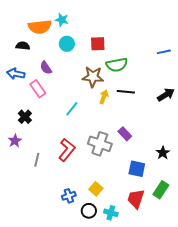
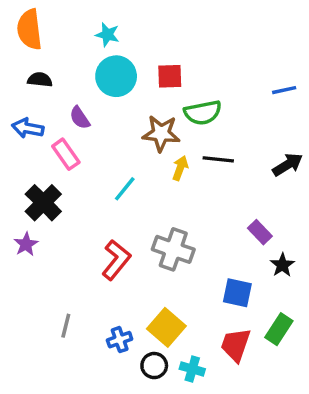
orange semicircle: (40, 27) -> (29, 29), moved, turned 90
cyan circle: (67, 44) -> (116, 76), size x1.5
black cross: (25, 117) -> (43, 203), size x1.5
purple rectangle: (125, 134) -> (260, 232), moved
gray line: (37, 160) -> (66, 326), moved
yellow square: (96, 189) -> (166, 327), size x1.5

